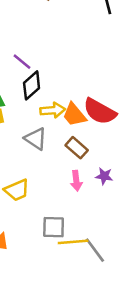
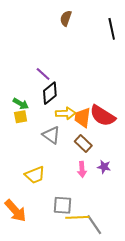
orange trapezoid: (74, 115) -> (83, 117), turned 45

